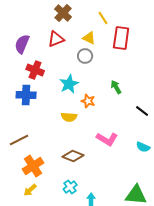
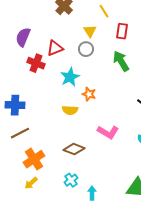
yellow triangle: (89, 38) -> (90, 31), turned 32
red rectangle: (121, 38) -> (122, 31), size x0.7
red triangle: (56, 39) -> (55, 48), moved
green arrow: (116, 87) -> (121, 61), moved, size x1.5
blue cross: (26, 95) -> (15, 105), moved

